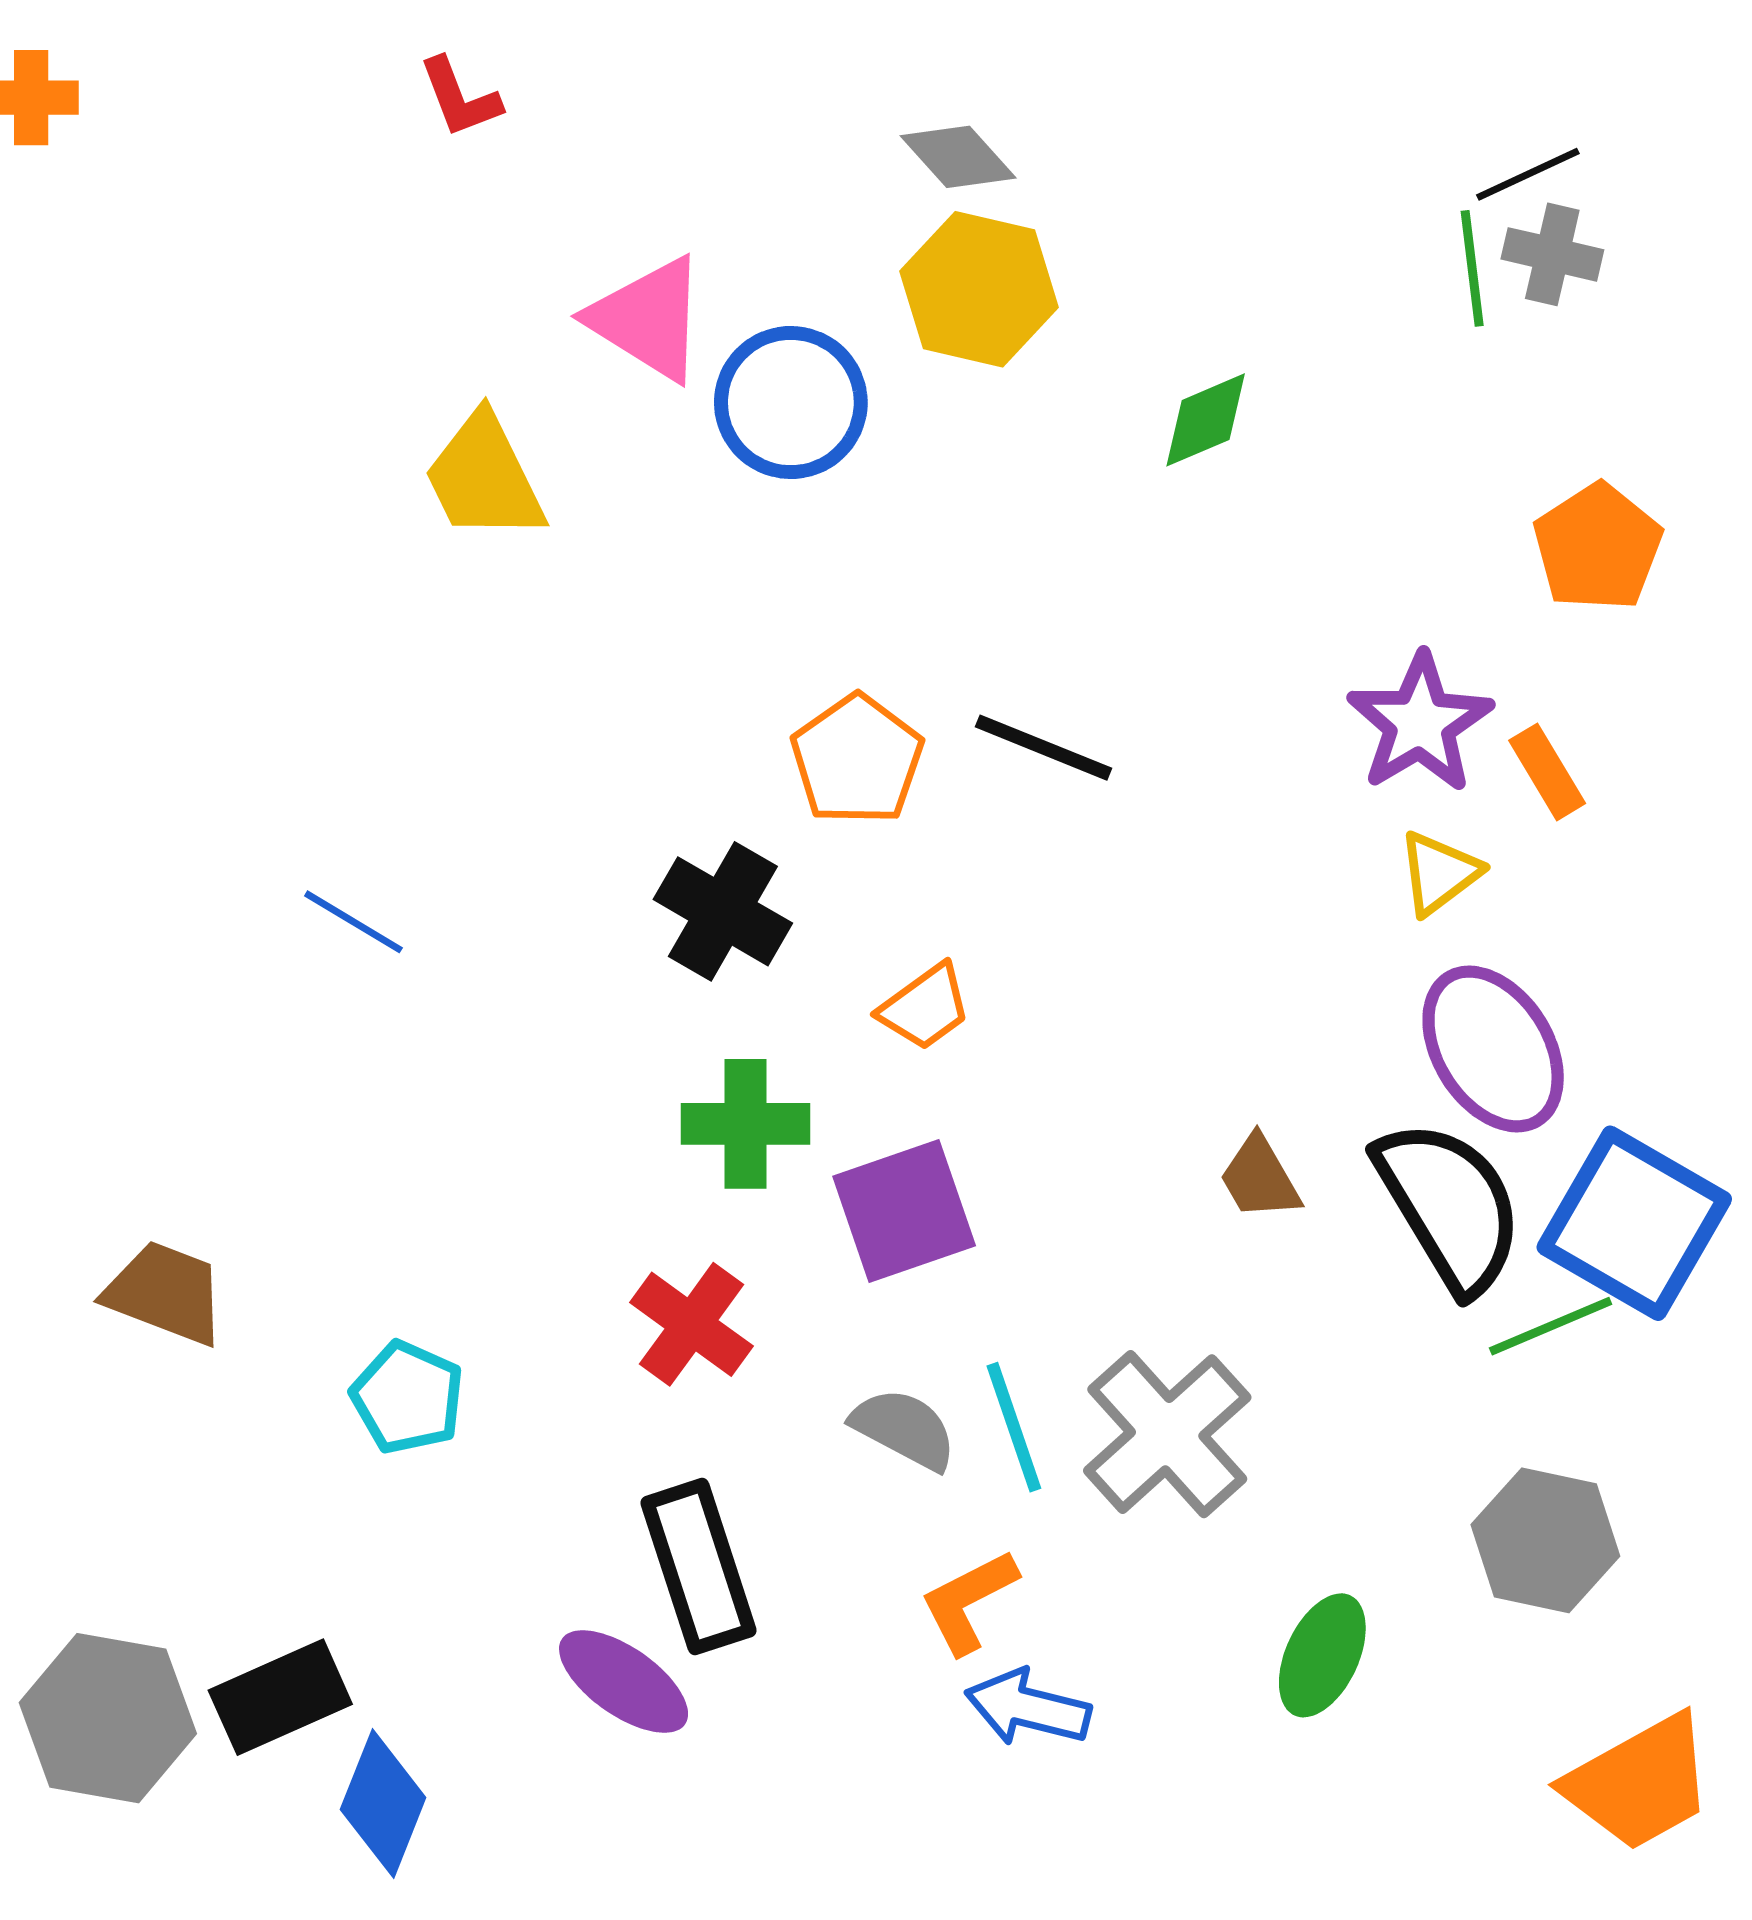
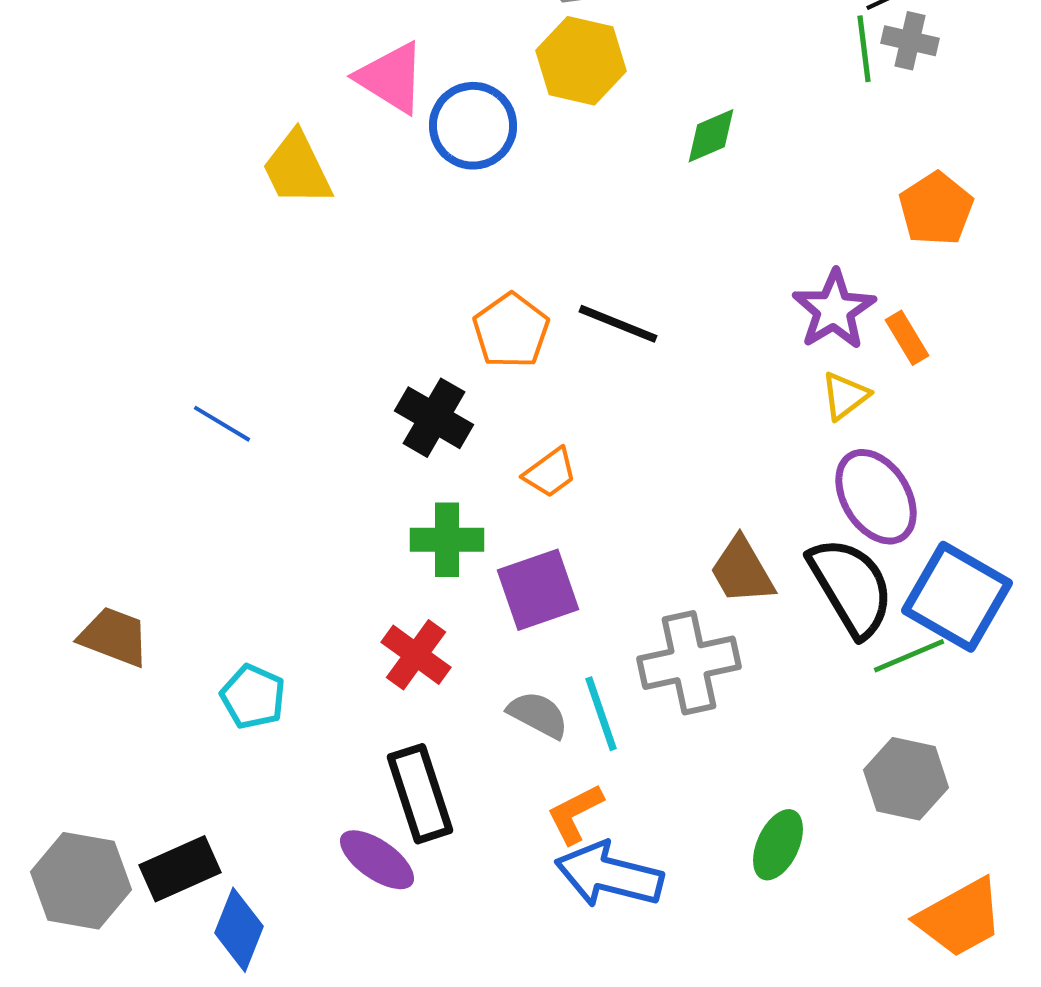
brown trapezoid: (1260, 1178) -> (742, 571), size x1.4
gray cross: (1167, 1434) -> (689, 663), moved, turned 30
blue arrow: (1028, 1708) -> (609, 875), size x1.5

